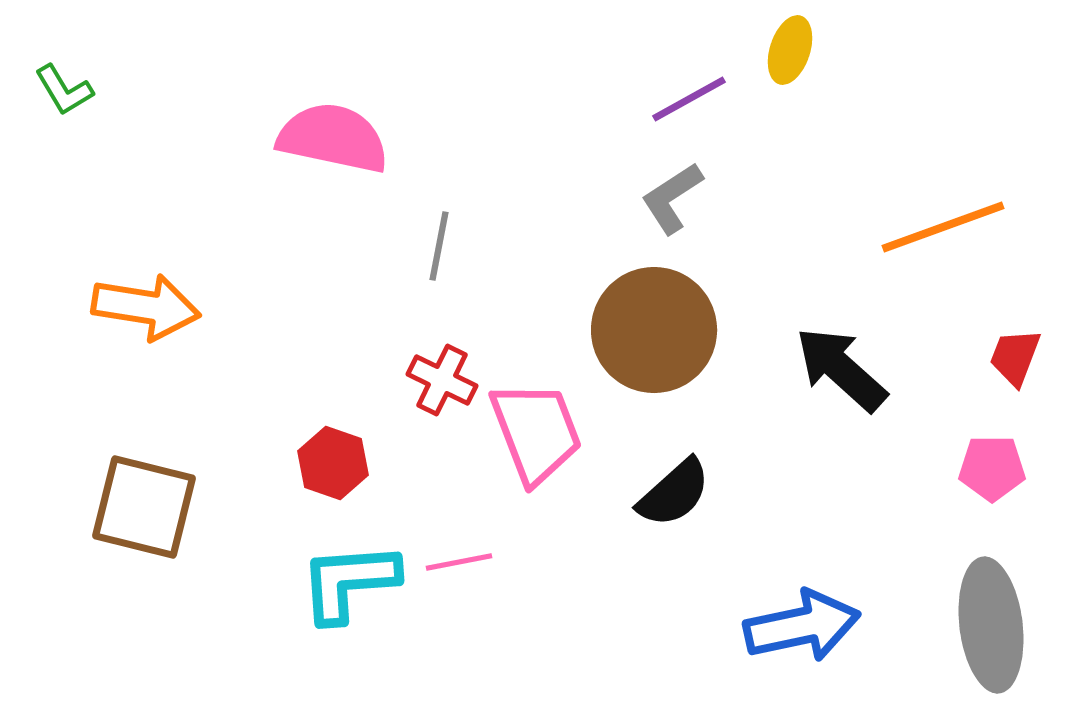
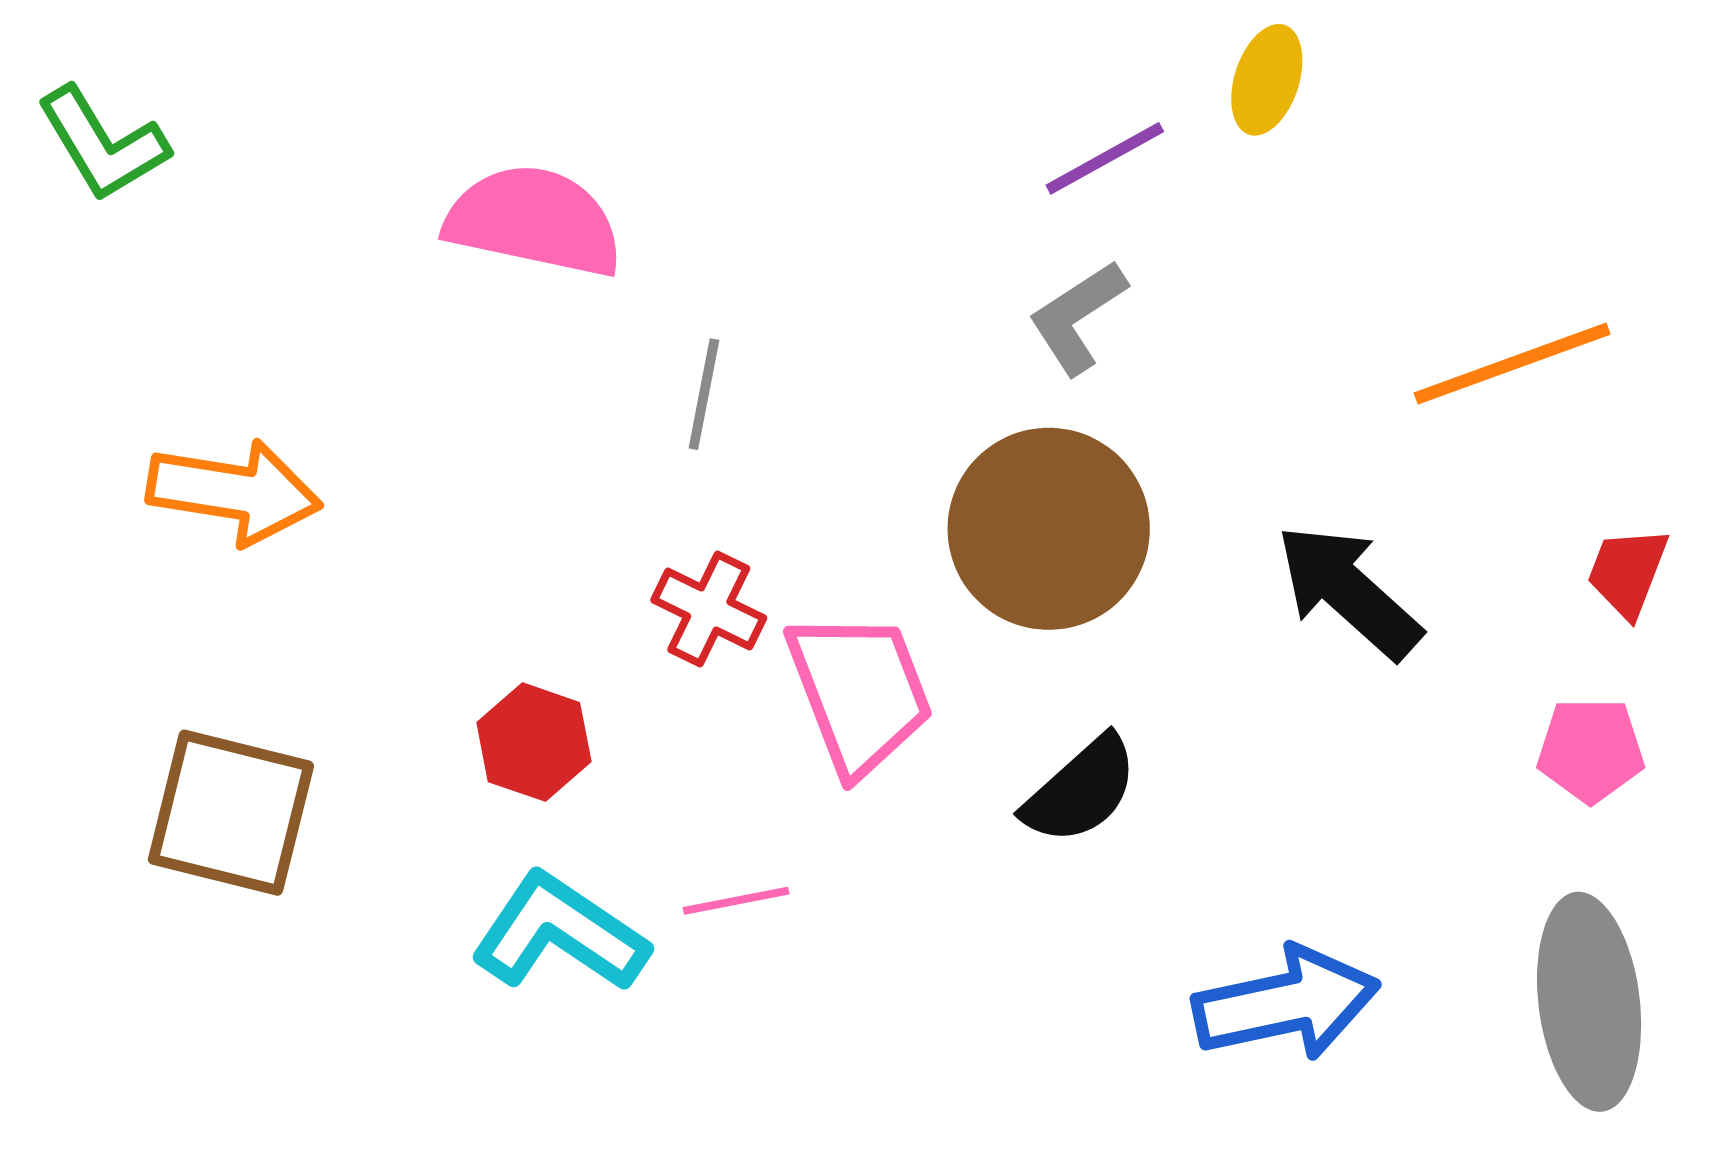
green L-shape: (64, 90) -> (103, 144), size x1.4
cyan L-shape: (349, 582) -> (560, 933), turned 38

